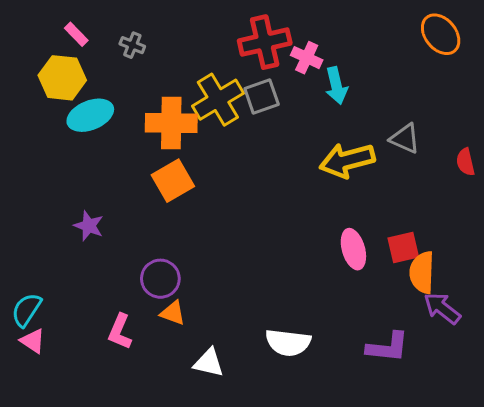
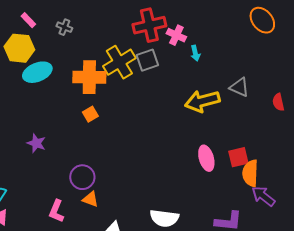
cyan arrow: (336, 86) -> (195, 53), size x0.7
orange square: (173, 181) -> (90, 114), size x0.6

